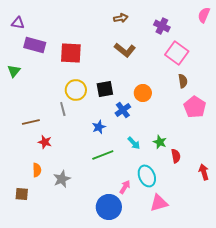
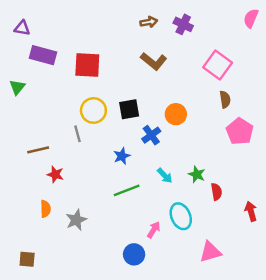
purple cross: (162, 26) -> (183, 24), moved
brown square: (22, 194) -> (27, 259), moved
pink triangle: (159, 203) -> (210, 252), moved
blue circle: (109, 207) -> (134, 254), size x0.7

